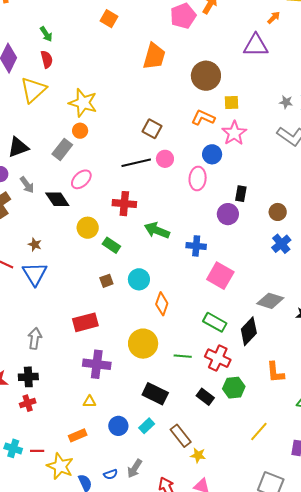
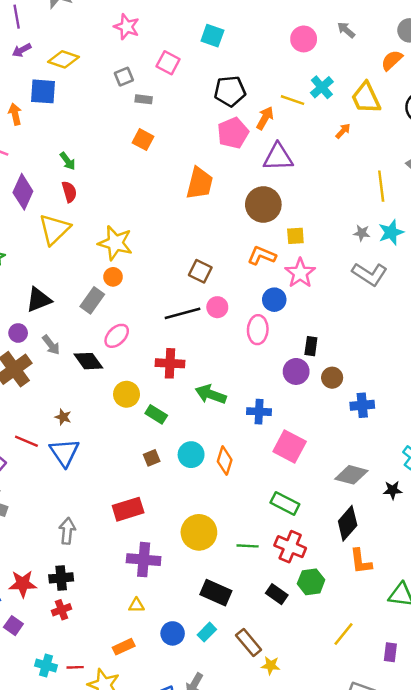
purple triangle: (256, 45) -> (278, 157), moved
brown circle: (278, 212) -> (332, 378), moved
blue cross: (281, 244) -> (362, 405), turned 36
orange diamond: (162, 304) -> (225, 461), moved
black diamond: (249, 331) -> (348, 523), moved

